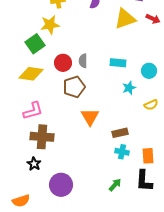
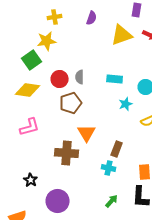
brown rectangle: (120, 133) -> (117, 149), turned -56
brown cross: (42, 137) -> (67, 153), moved
cyan cross: (122, 152) -> (109, 168), moved

